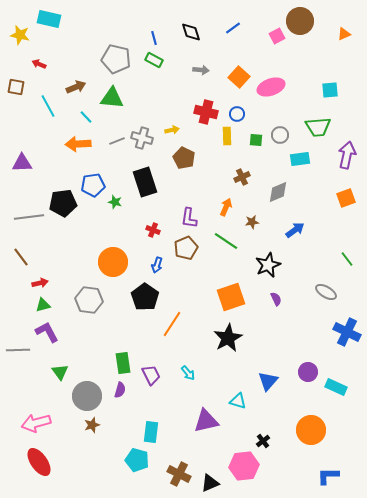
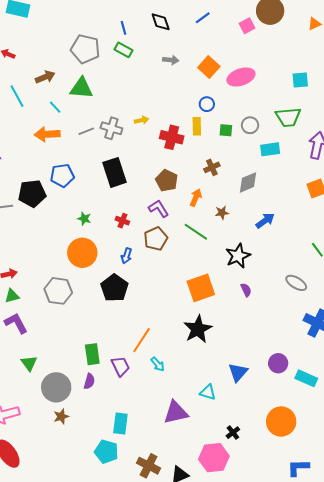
red cross: (206, 112) -> (172, 137), moved
brown pentagon: (184, 158) -> (167, 180), moved
green star: (115, 202) -> (84, 219), moved
purple L-shape: (189, 218) -> (159, 209), turned 140
orange line: (172, 324) -> (142, 340), moved

